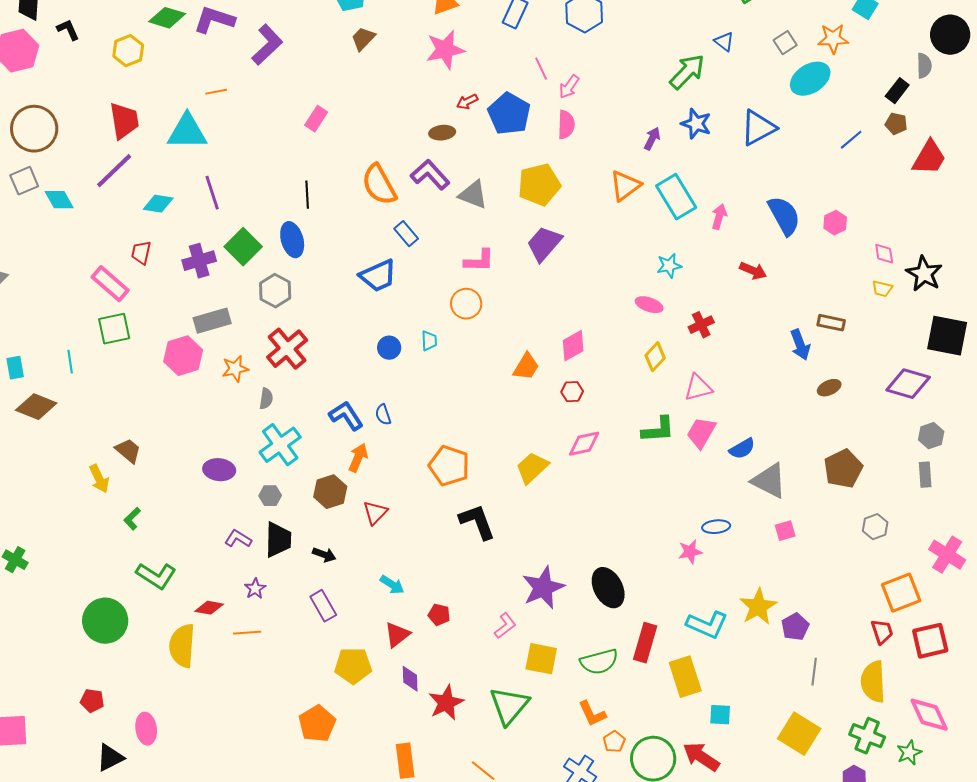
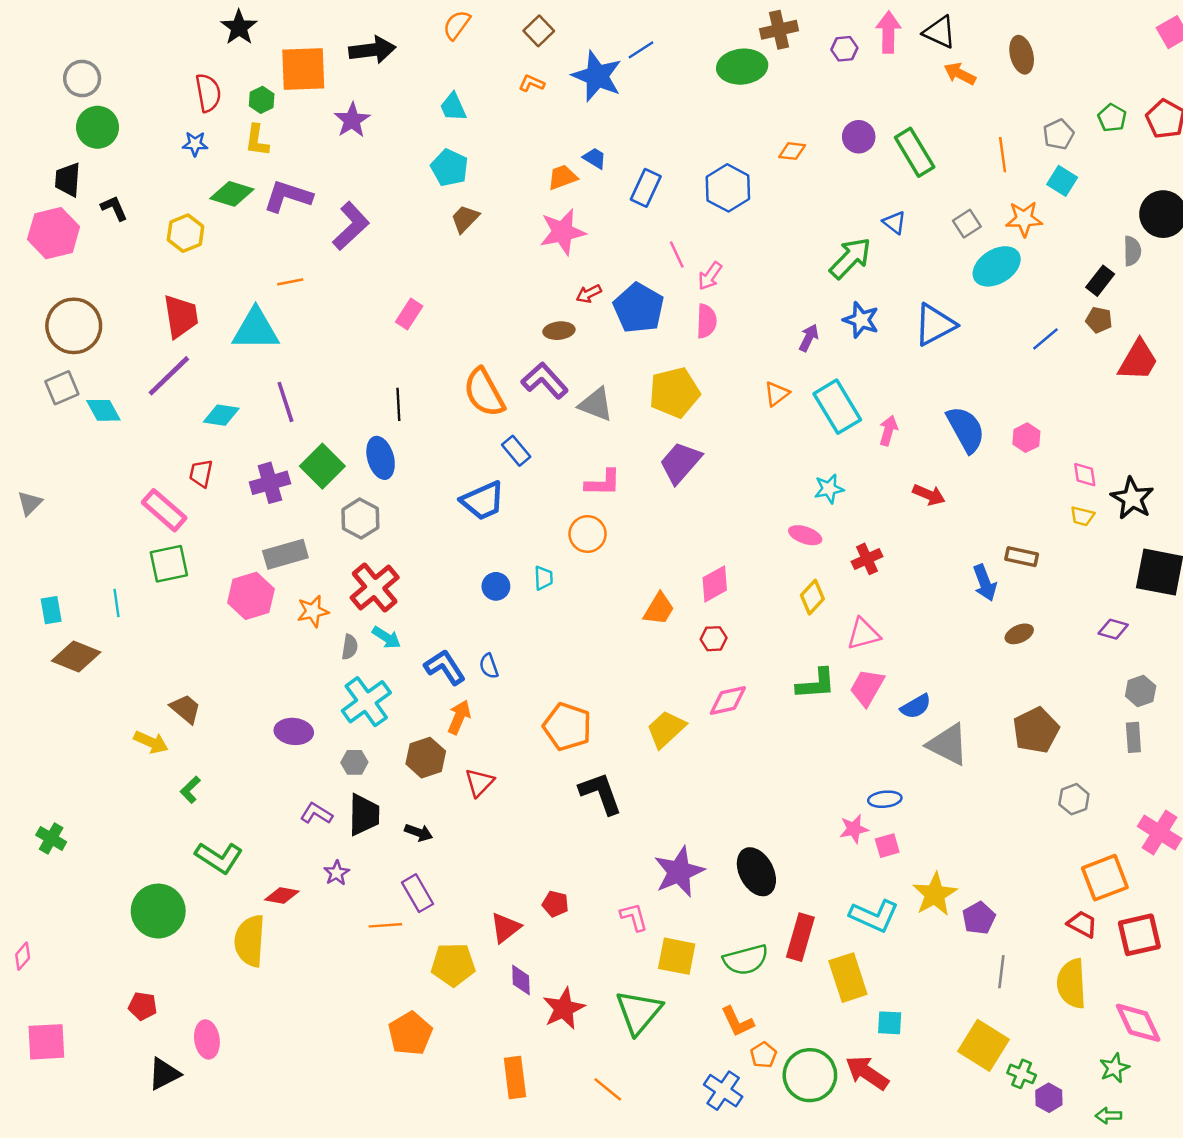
orange triangle: (625, 186) -> (777, 394), size x0.7
purple diamond: (908, 384) -> (1113, 629), size x0.6
yellow arrow: (99, 479) -> (151, 742), turned -40
pink square: (785, 531) -> (887, 846), moved
cyan arrow: (392, 585) -> (387, 637), moved
pink L-shape: (505, 626) -> (634, 917), turned -68
red trapezoid: (882, 632) -> (1082, 924), turned -44
orange line: (247, 633) -> (385, 925), moved
green cross: (867, 736) -> (1022, 1074), moved, size x0.7

